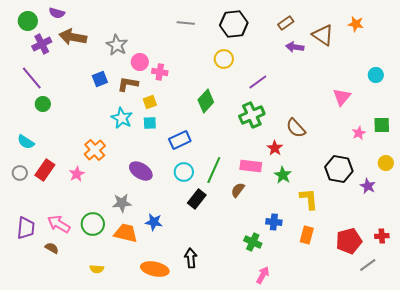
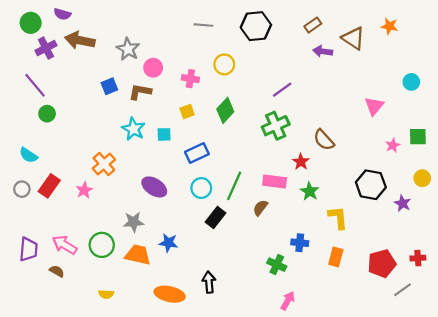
yellow circle: (224, 59) -> (224, 64), moved
pink cross: (160, 72) -> (190, 79), moved
yellow square: (150, 102) -> (187, 111), moved

